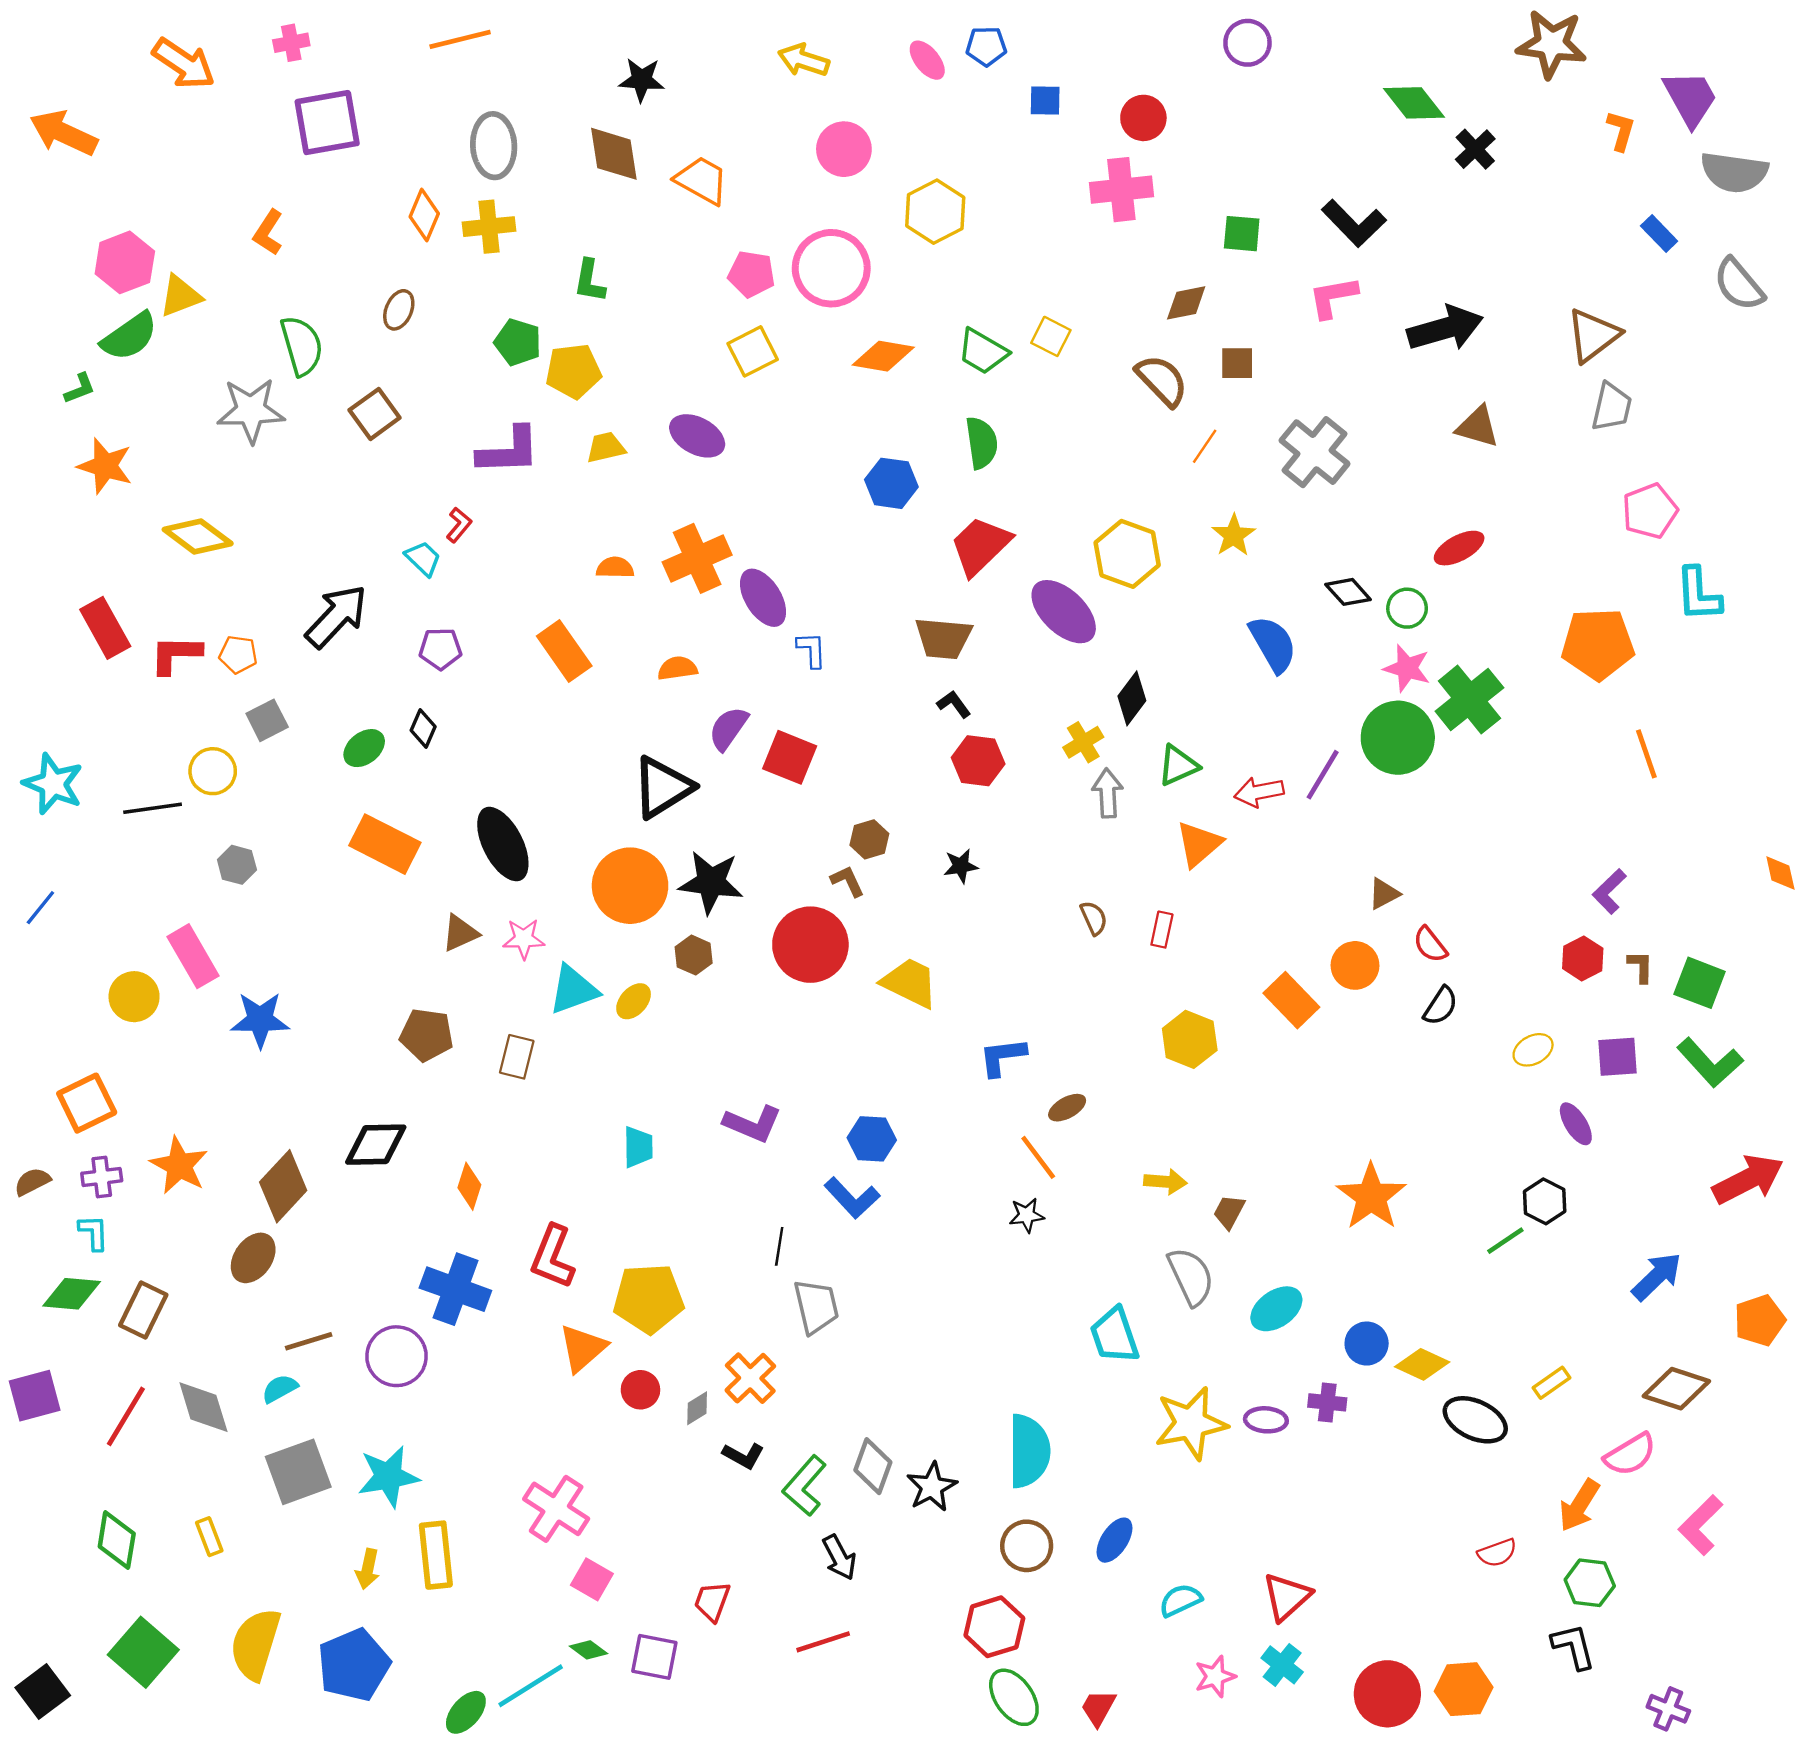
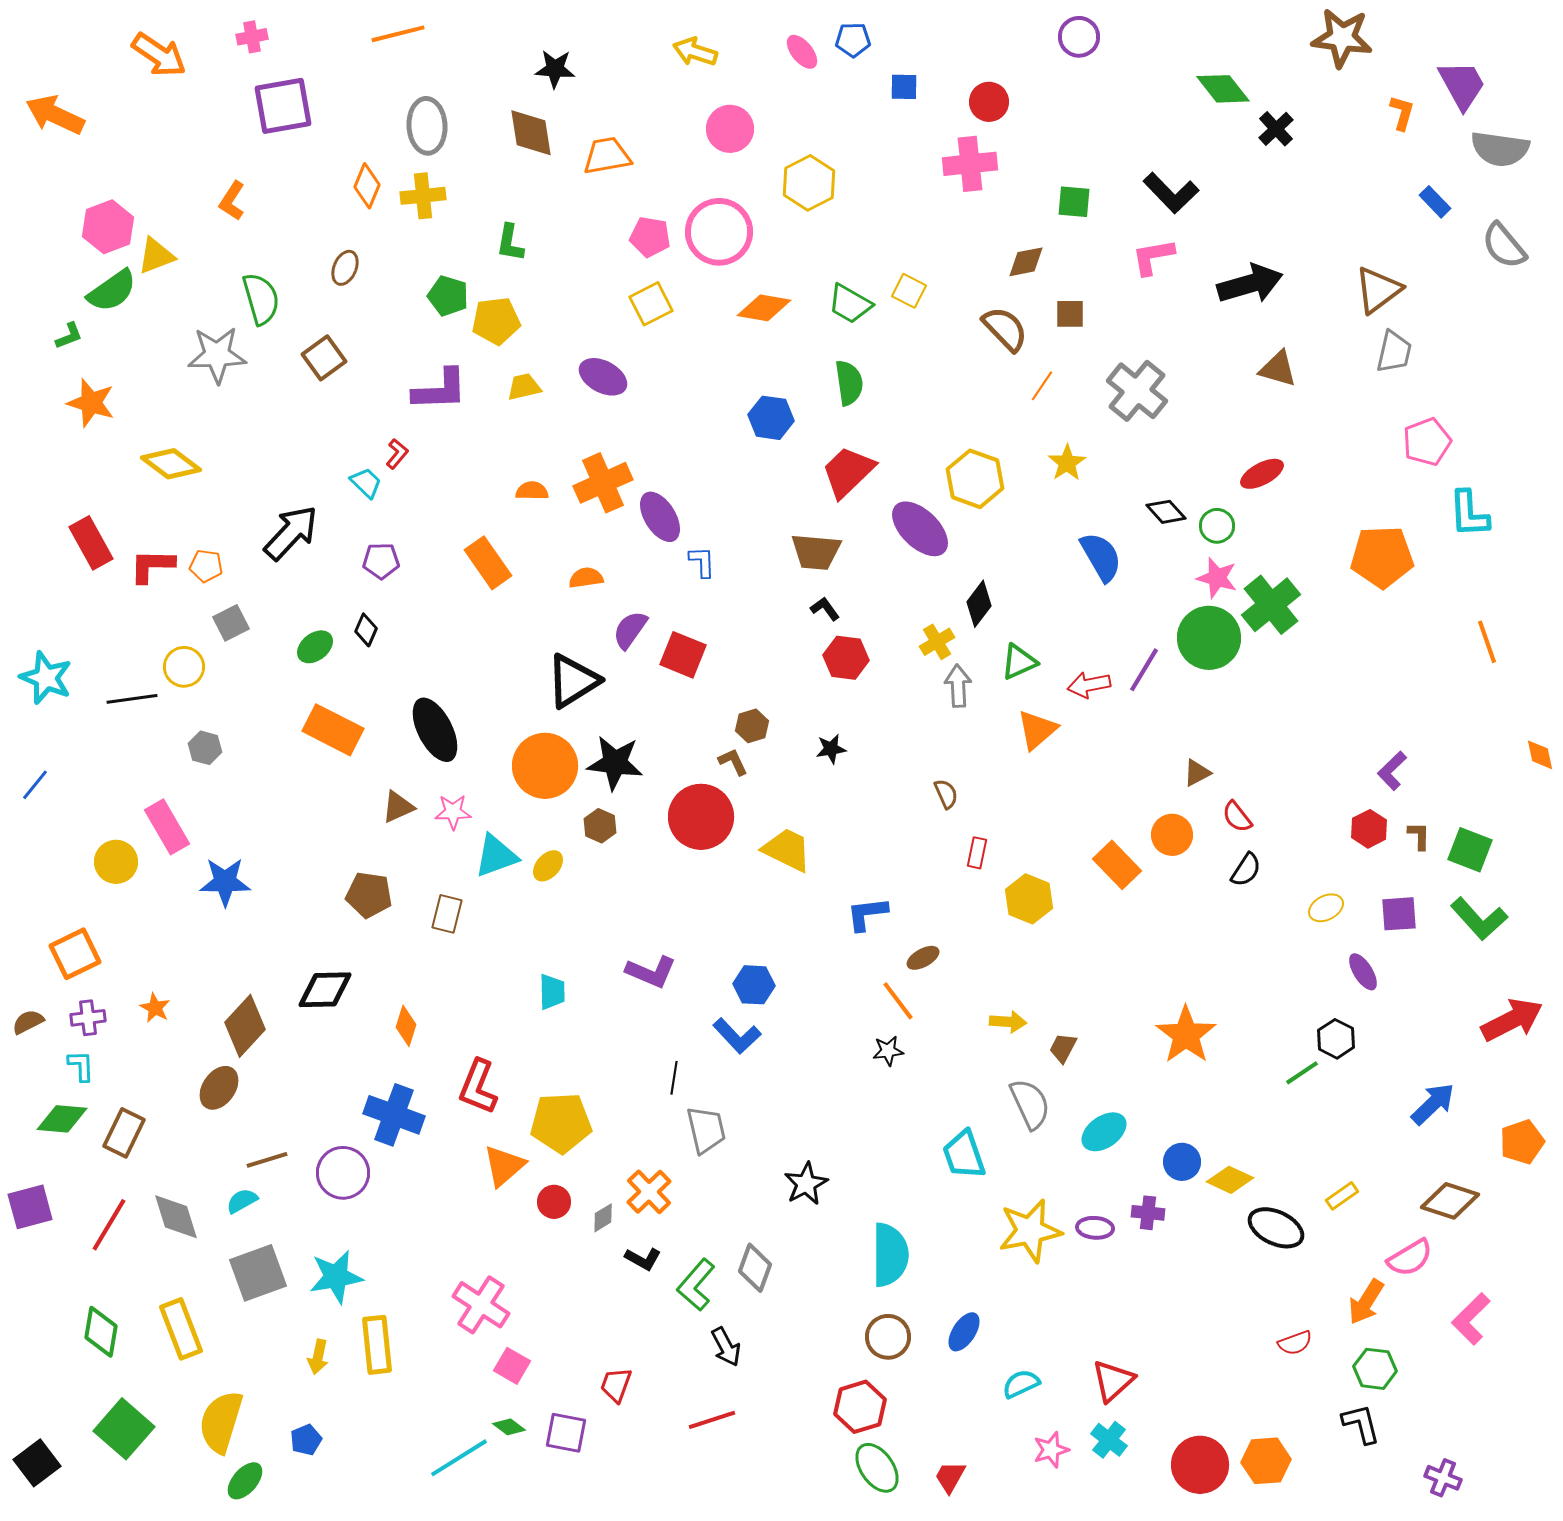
orange trapezoid: (702, 180) -> (607, 156), turned -39
orange line: (1646, 754) -> (1487, 642), moved
red rectangle: (1162, 930) -> (977, 853), moved
orange star: (179, 1165) -> (155, 1008), size x0.6
black star: (932, 1487) -> (806, 1184), moved
yellow rectangle: (209, 1537) -> (181, 1329), size x1.8
blue pentagon: (354, 1665) -> (306, 1440), size x0.5
green ellipse: (466, 1712) -> (245, 1481), moved

